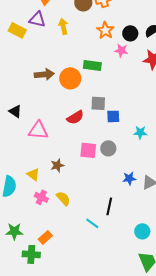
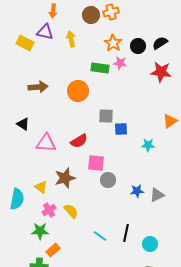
pink star: (121, 50) -> (120, 63), moved
green rectangle: (92, 65) -> (100, 68), moved
brown arrow: (44, 74) -> (38, 87), moved
red semicircle: (75, 117) -> (79, 141), moved
gray circle: (108, 148) -> (108, 180), moved
brown star: (57, 165) -> (65, 178), size x1.5
pink cross: (41, 197) -> (49, 210), turned 32
black line: (109, 206) -> (126, 233), moved
green star: (14, 231) -> (40, 231), moved

